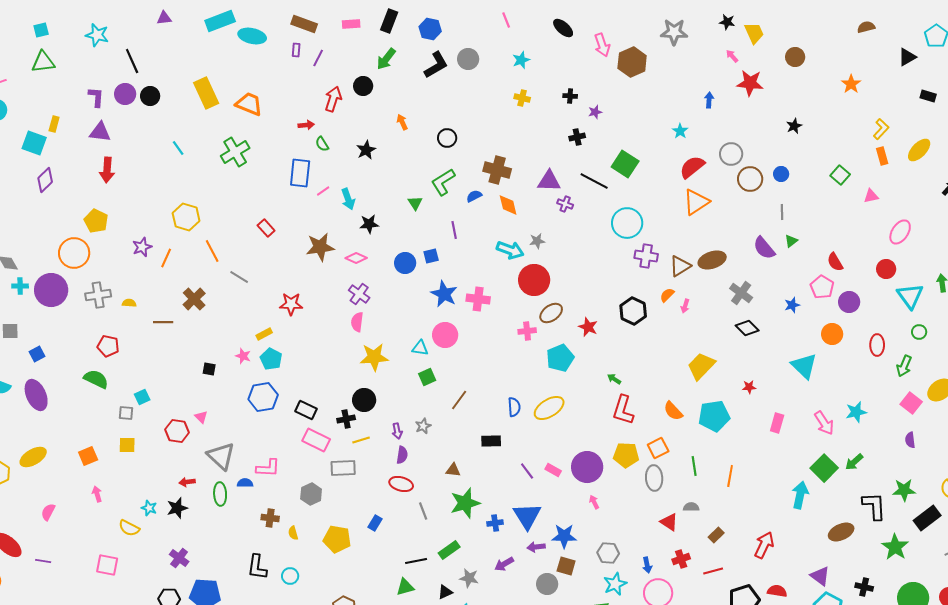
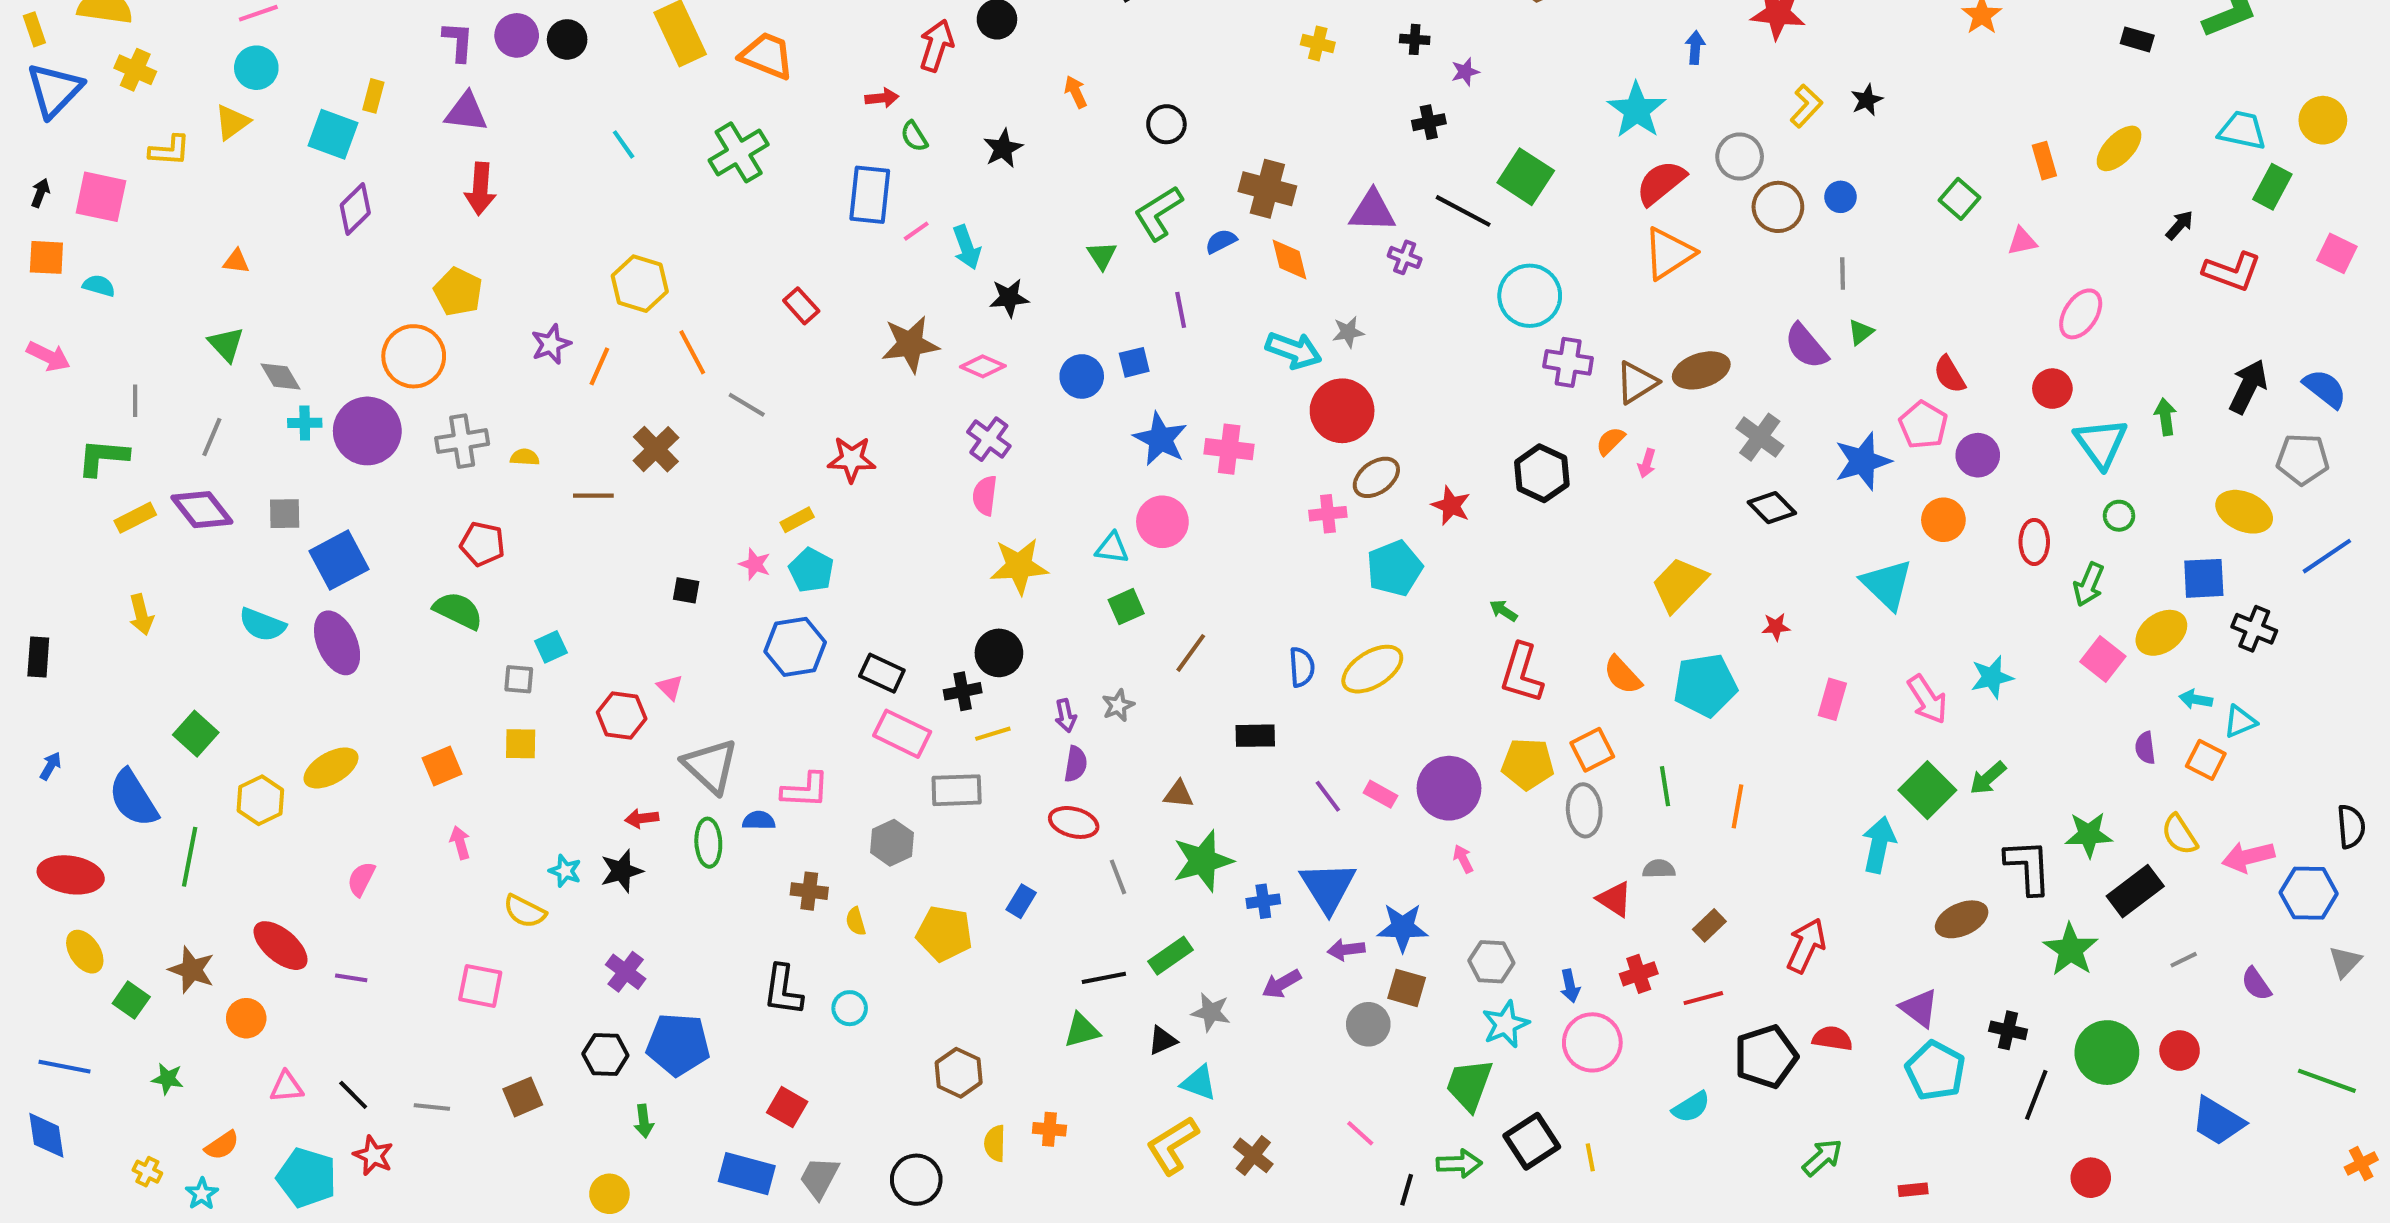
yellow L-shape: (881, 129) -> (1806, 106), moved
cyan star: (680, 131) -> (1637, 110), size x1.8
blue star: (792, 305) -> (1863, 461), size x1.8
blue square: (37, 354) -> (339, 560), size x1.8
purple semicircle: (910, 440) -> (2145, 748), moved

